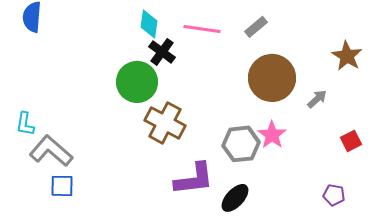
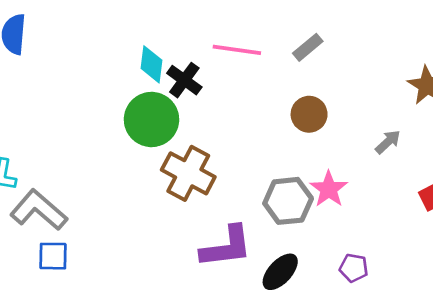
cyan diamond: (149, 24) -> (152, 64), moved
brown circle: (272, 78) -> (309, 114), moved, size x0.6
purple pentagon: (334, 195) -> (354, 268), moved

